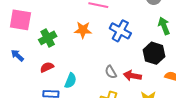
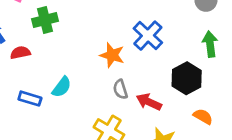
orange star: (83, 30) -> (112, 55), moved
red semicircle: (47, 67) -> (20, 53), moved

